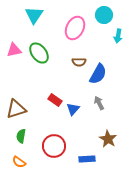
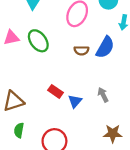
blue semicircle: (98, 74) -> (105, 47), moved
brown star: (108, 139) -> (113, 134), turned -30

